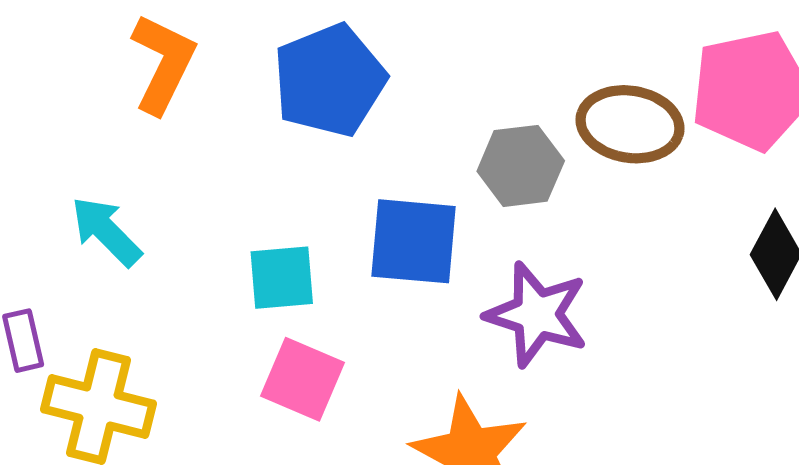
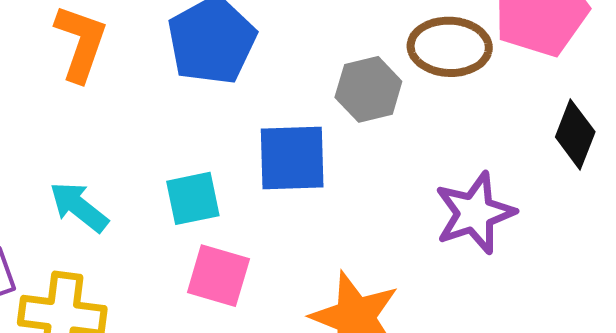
cyan arrow: (106, 231) -> (79, 207), moved
purple star: (537, 315) -> (475, 213), moved, turned -30

